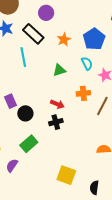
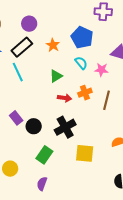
black rectangle: (33, 34) -> (22, 47), turned -70
red arrow: (57, 104) -> (65, 98), moved
black cross: (56, 122) -> (65, 127), size x1.5
purple semicircle: (12, 165) -> (42, 184), moved
yellow square: (66, 175) -> (85, 153), moved

